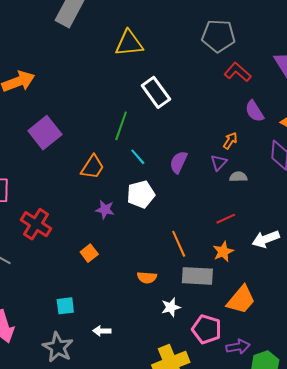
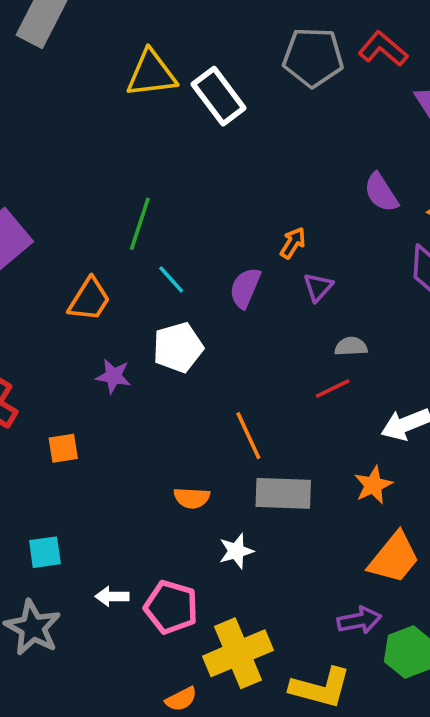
red L-shape: (238, 72) -> (383, 49), moved
white rectangle: (156, 92) -> (219, 96), moved
orange arrow: (230, 141) -> (293, 243), moved
gray semicircle: (238, 177) -> (351, 346), moved
orange star: (223, 252) -> (373, 485), moved
orange square: (89, 253) -> (63, 448), moved, turned 30
orange trapezoid: (241, 300) -> (394, 558), moved
pink pentagon: (207, 329) -> (171, 607), moved

